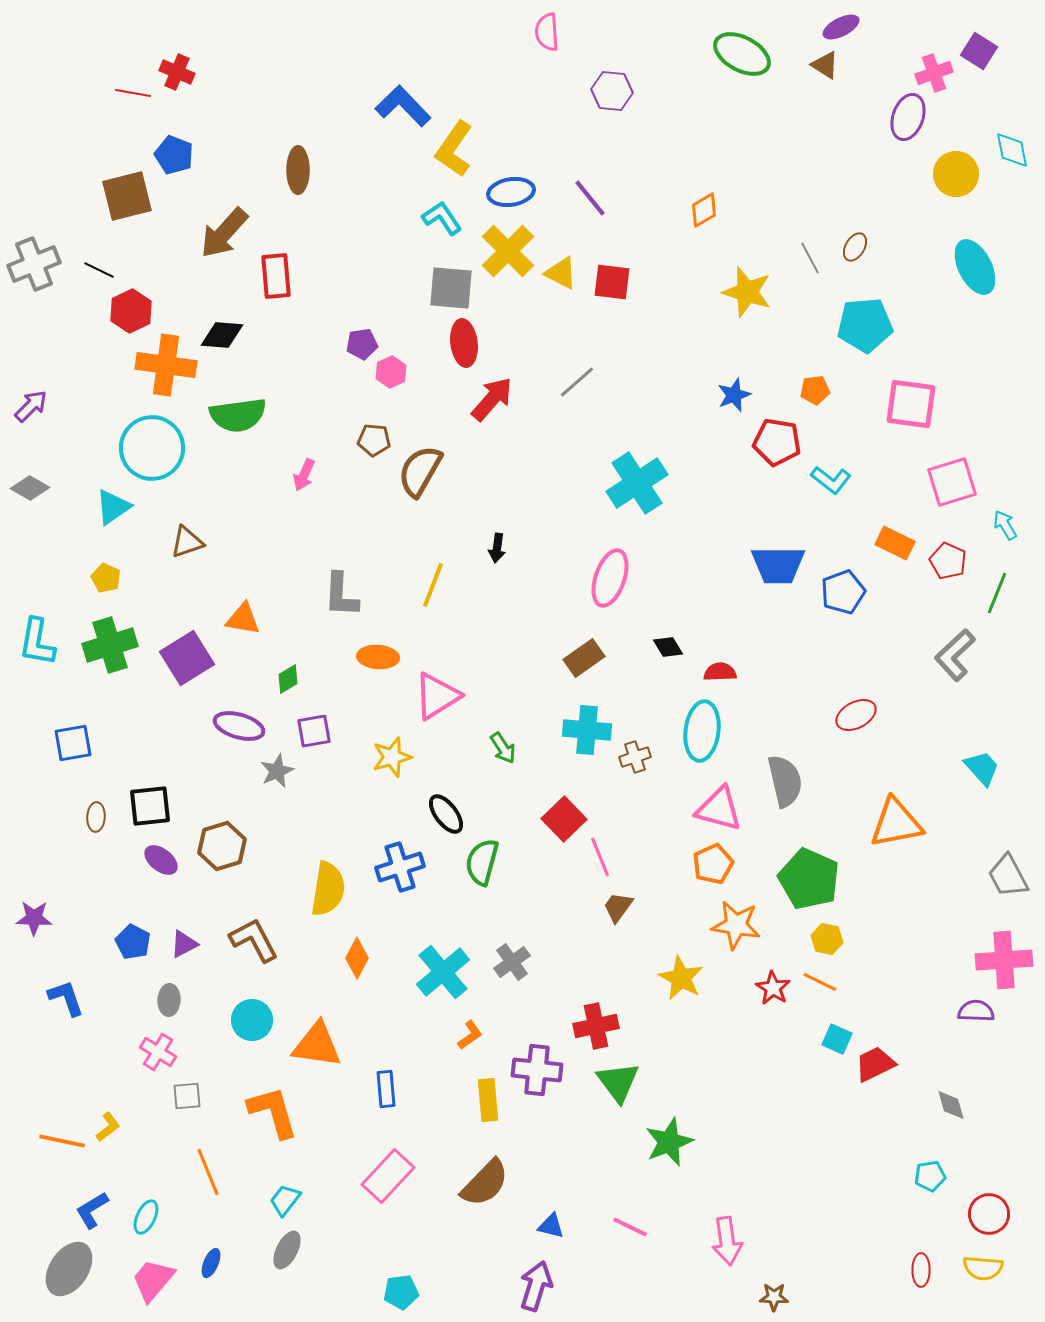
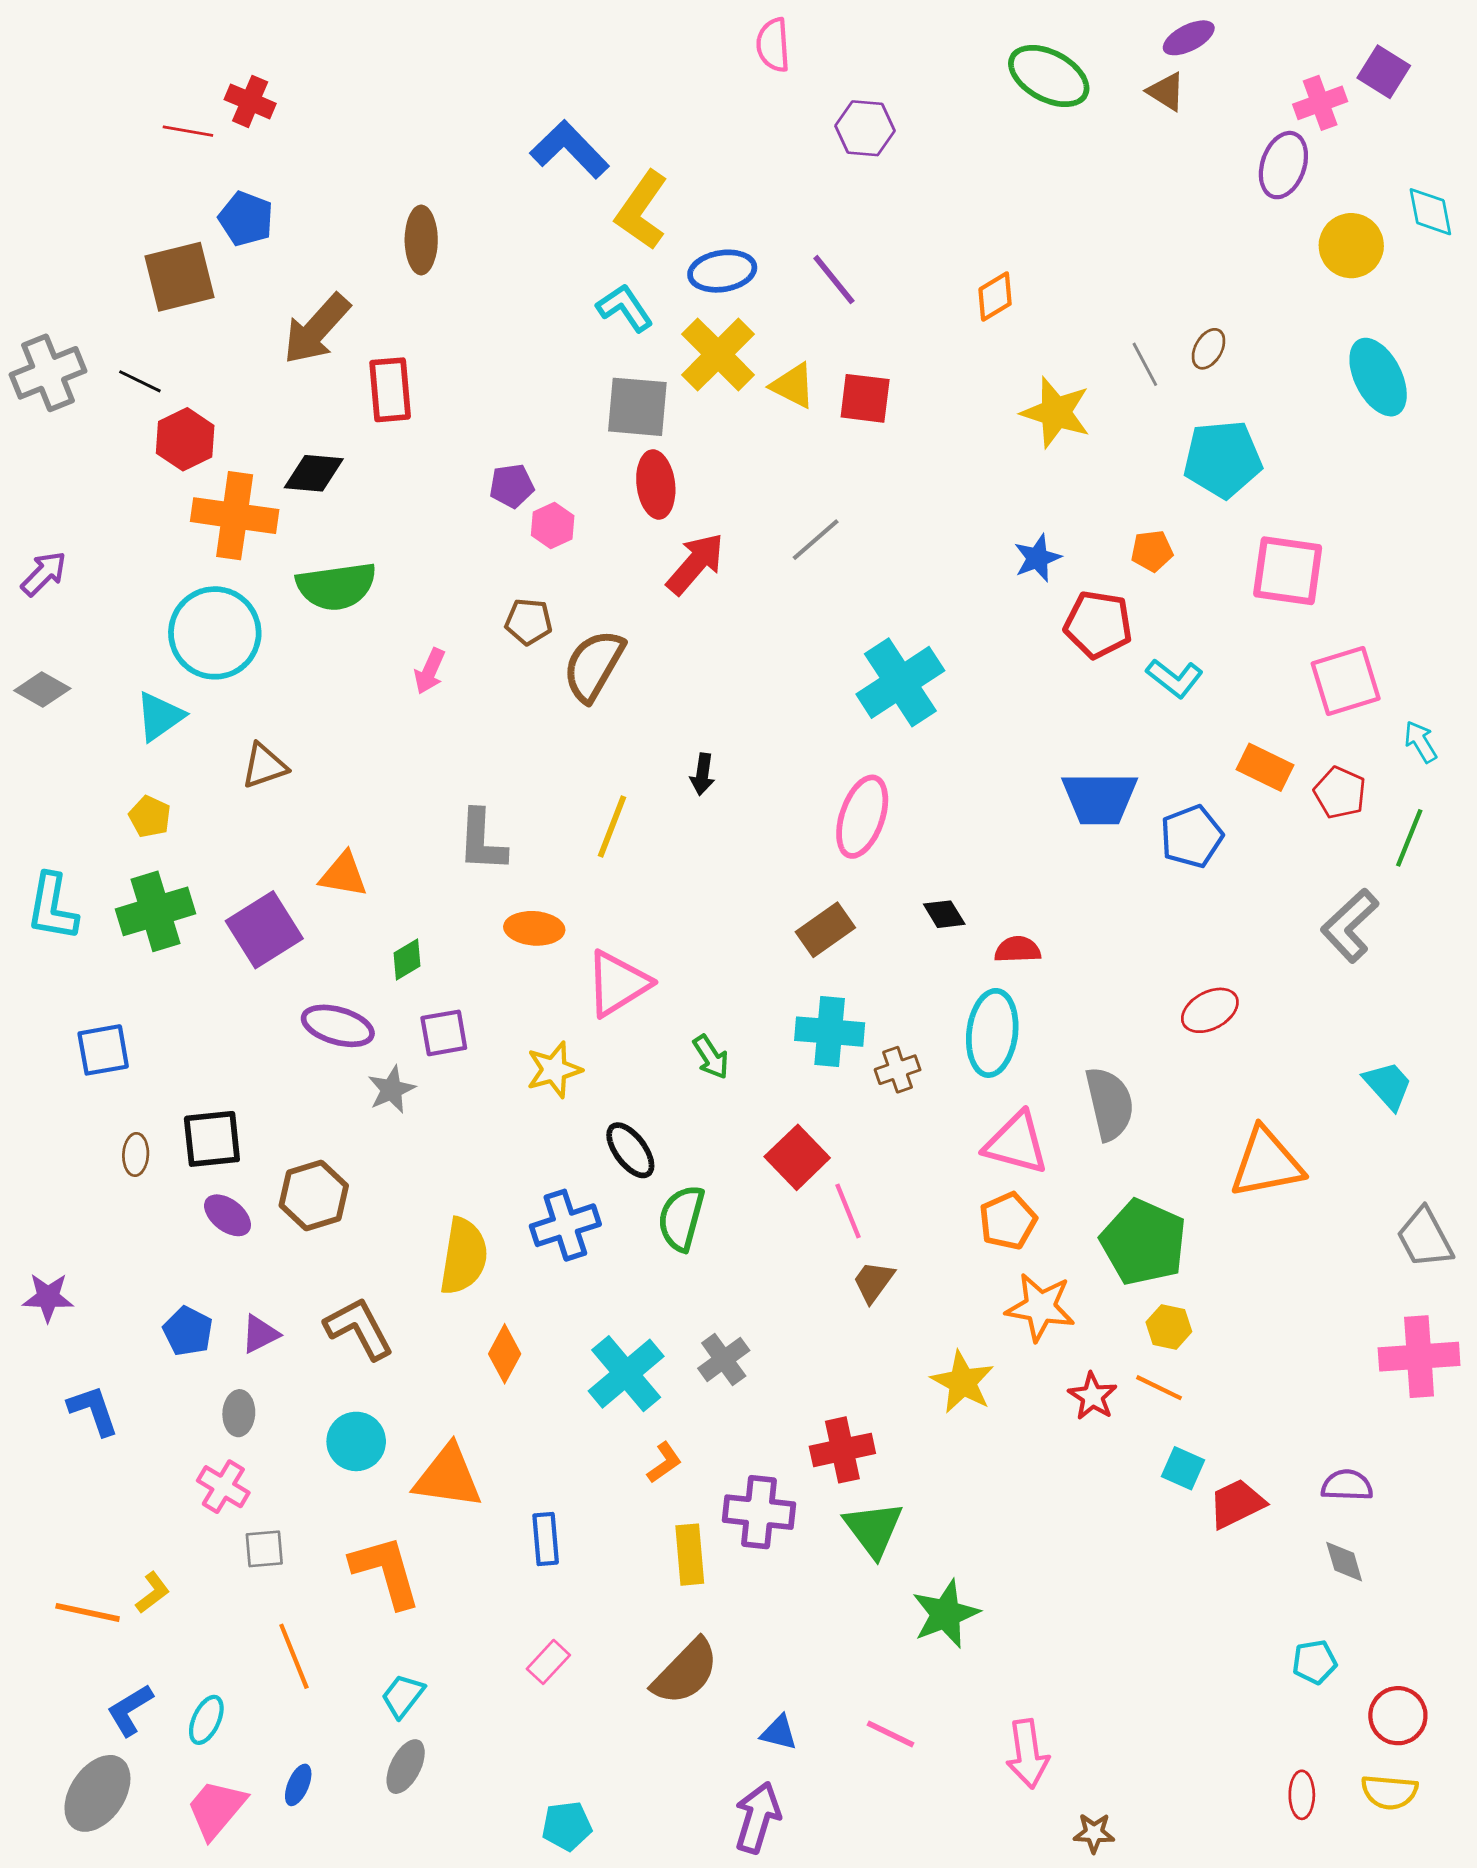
purple semicircle: (976, 1011) -> (1347, 1485), moved
pink rectangle: (388, 1176) -> (548, 1662), size x0.6

